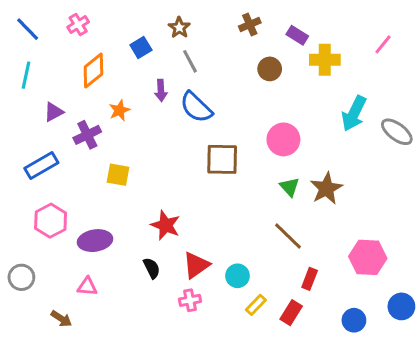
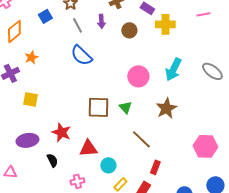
pink line: (383, 44) -> (203, 14), turned 40
purple arrow: (161, 90) -> (101, 21), moved
cyan arrow: (354, 113) -> (173, 69), moved
brown square: (222, 159) -> (98, 107), moved
green triangle: (290, 187) -> (125, 107), moved
purple ellipse: (95, 241) -> (27, 140), moved
pink hexagon: (368, 257) -> (205, 146), moved
red triangle: (196, 265) -> (88, 148), moved, turned 30

